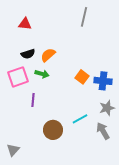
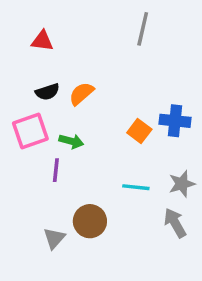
green arrow: (42, 74) -> (71, 141), moved
blue cross: (103, 81) -> (175, 121), moved
cyan line: (80, 119) -> (136, 187), moved, turned 35
gray triangle: (13, 150) -> (54, 238), moved

